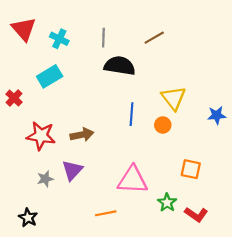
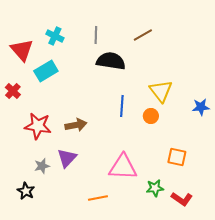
red triangle: (24, 29) -> (22, 50), moved
green star: (167, 203) -> (155, 188), turned 30
black star: (28, 218) -> (26, 191), moved

